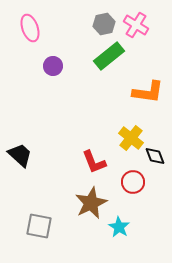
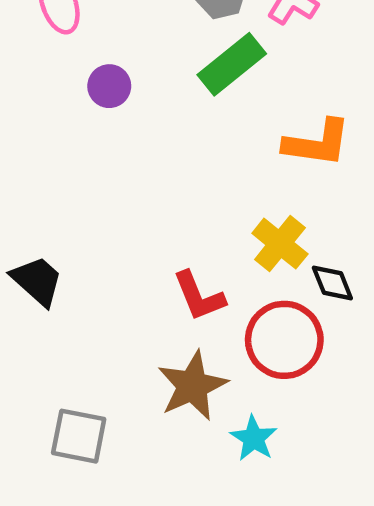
red circle: (133, 182) -> (284, 340), size x1.5

